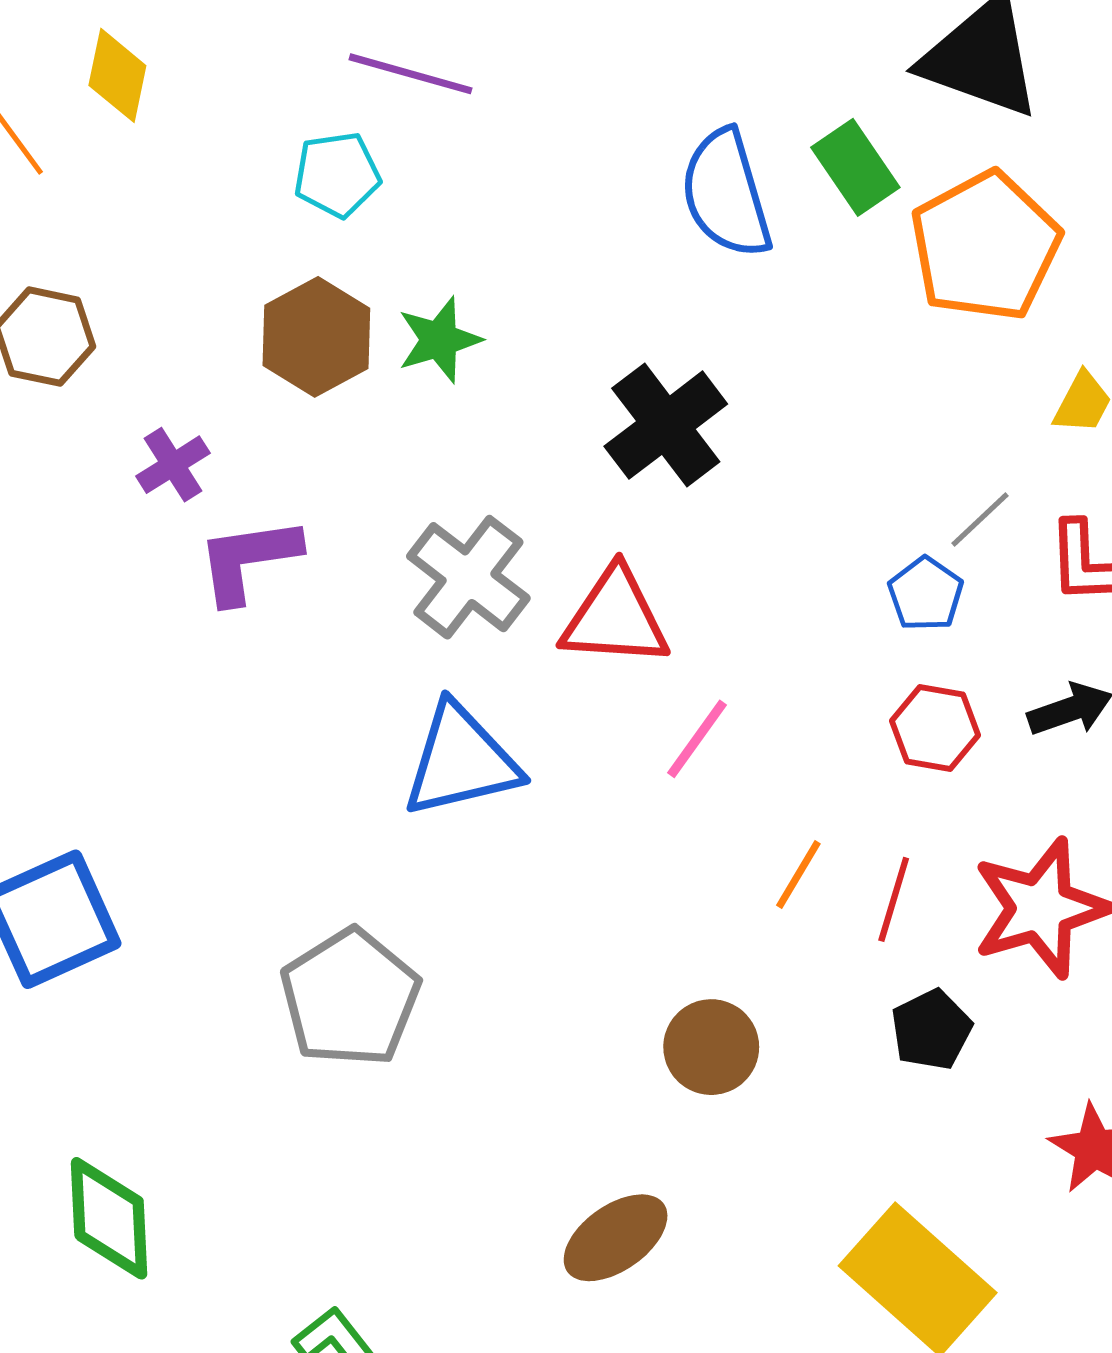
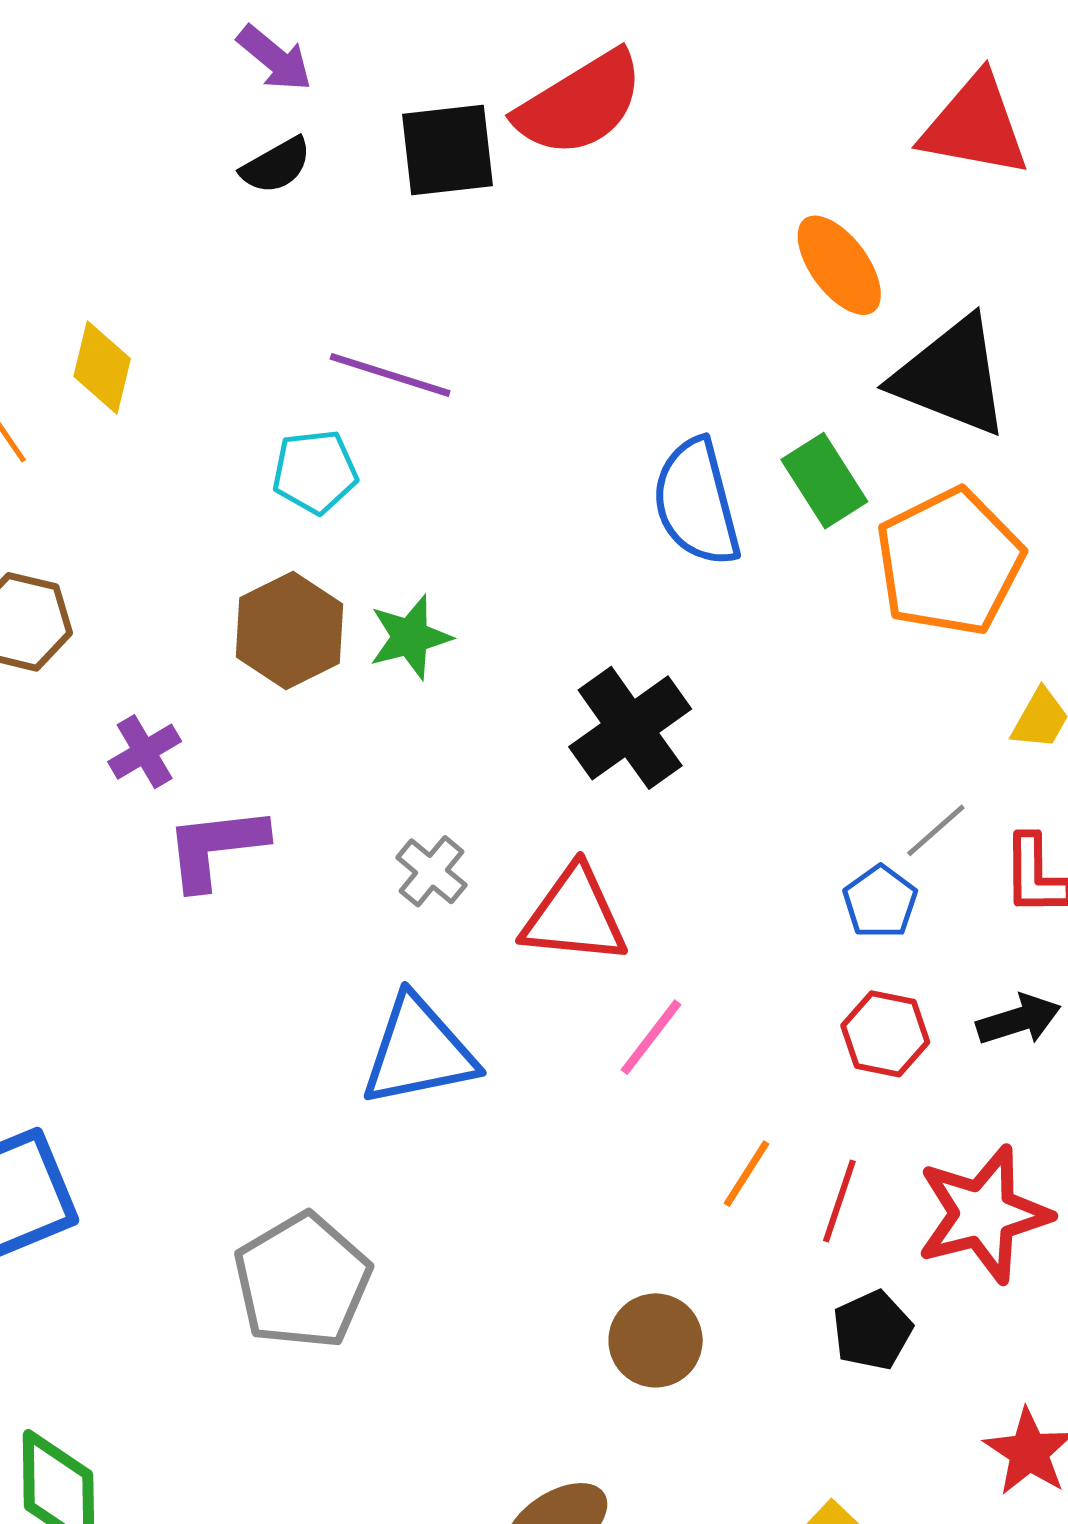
gray cross: (468, 577) -> (431, 871), size x0.6

